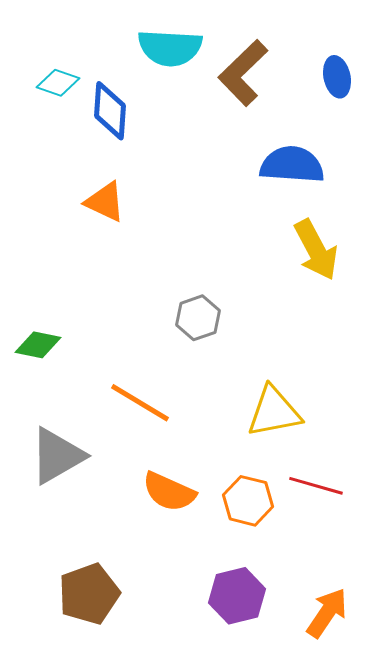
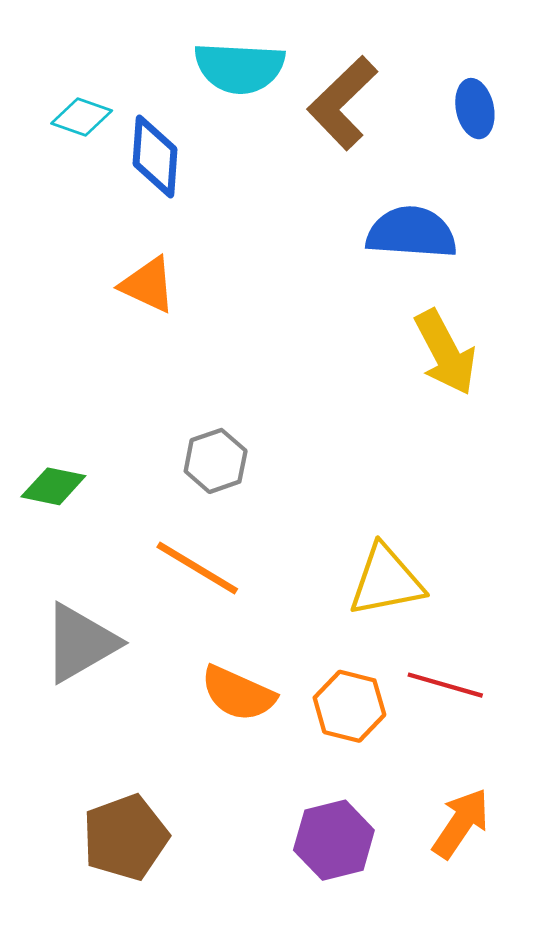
gray hexagon: (198, 318) -> (216, 461), moved
orange arrow: (327, 613) -> (461, 823), moved

